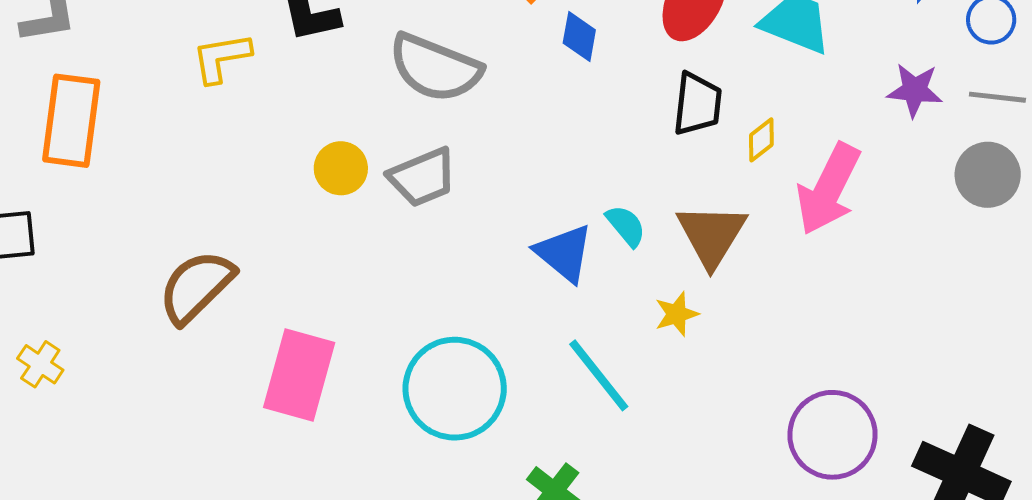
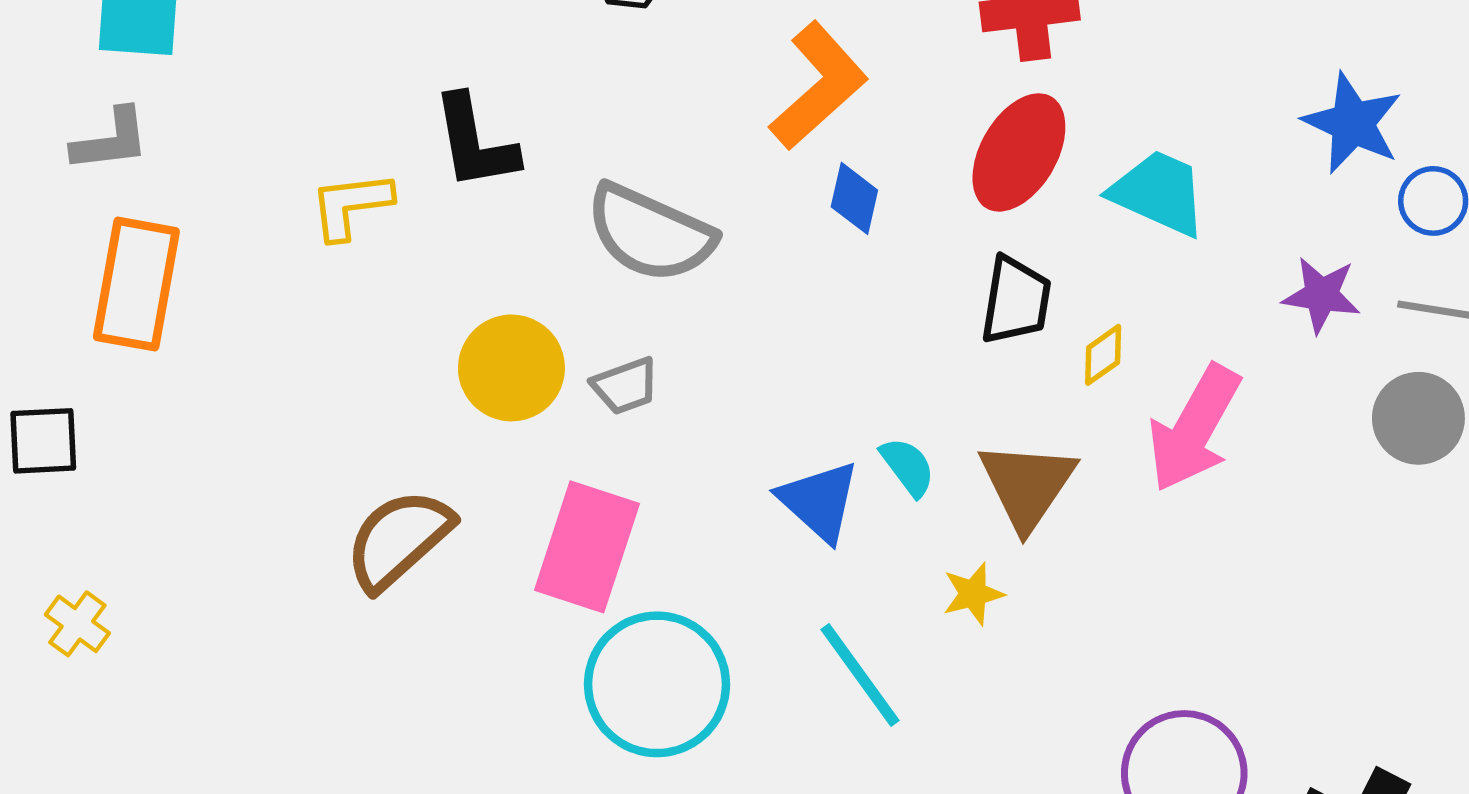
yellow circle: (341, 168) -> (511, 368), size x1.4
gray trapezoid: (422, 177) -> (625, 386), size x0.7
brown semicircle: (196, 287) -> (399, 539), moved
pink rectangle: (299, 375) -> (587, 547), moved

